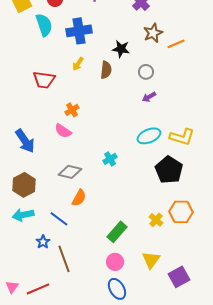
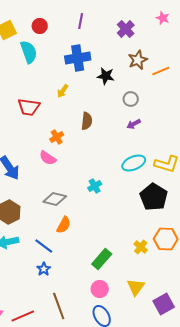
blue cross: (79, 31) -> (78, 58), moved
brown semicircle: (106, 70) -> (87, 121), moved
blue star: (43, 242) -> (44, 269), moved
brown line: (64, 259) -> (59, 306), moved

